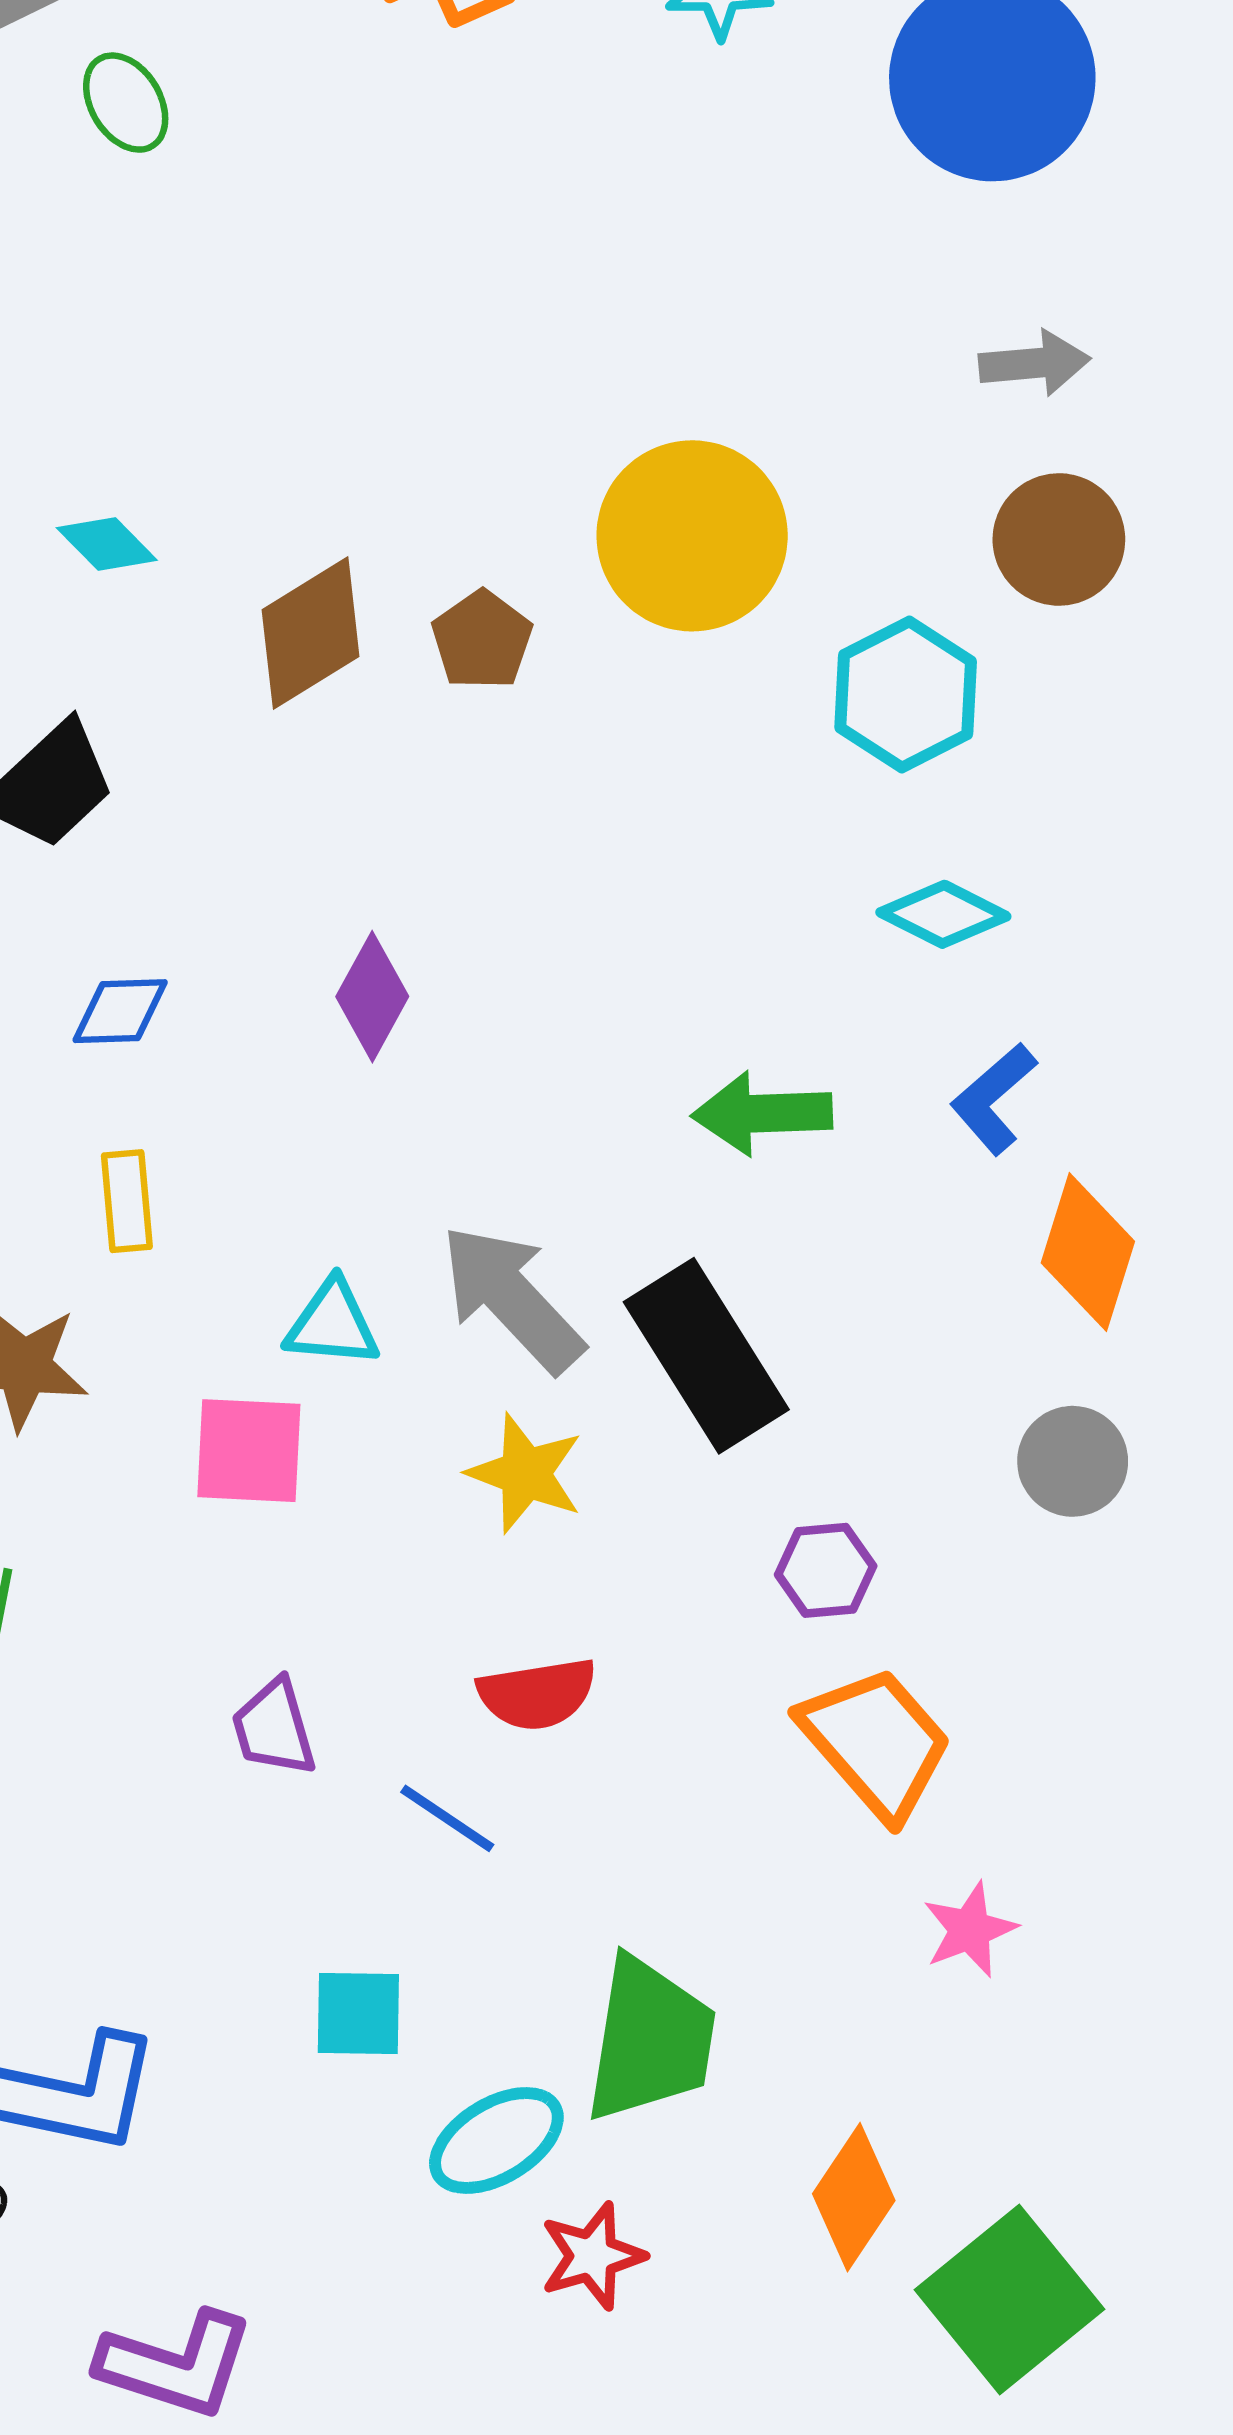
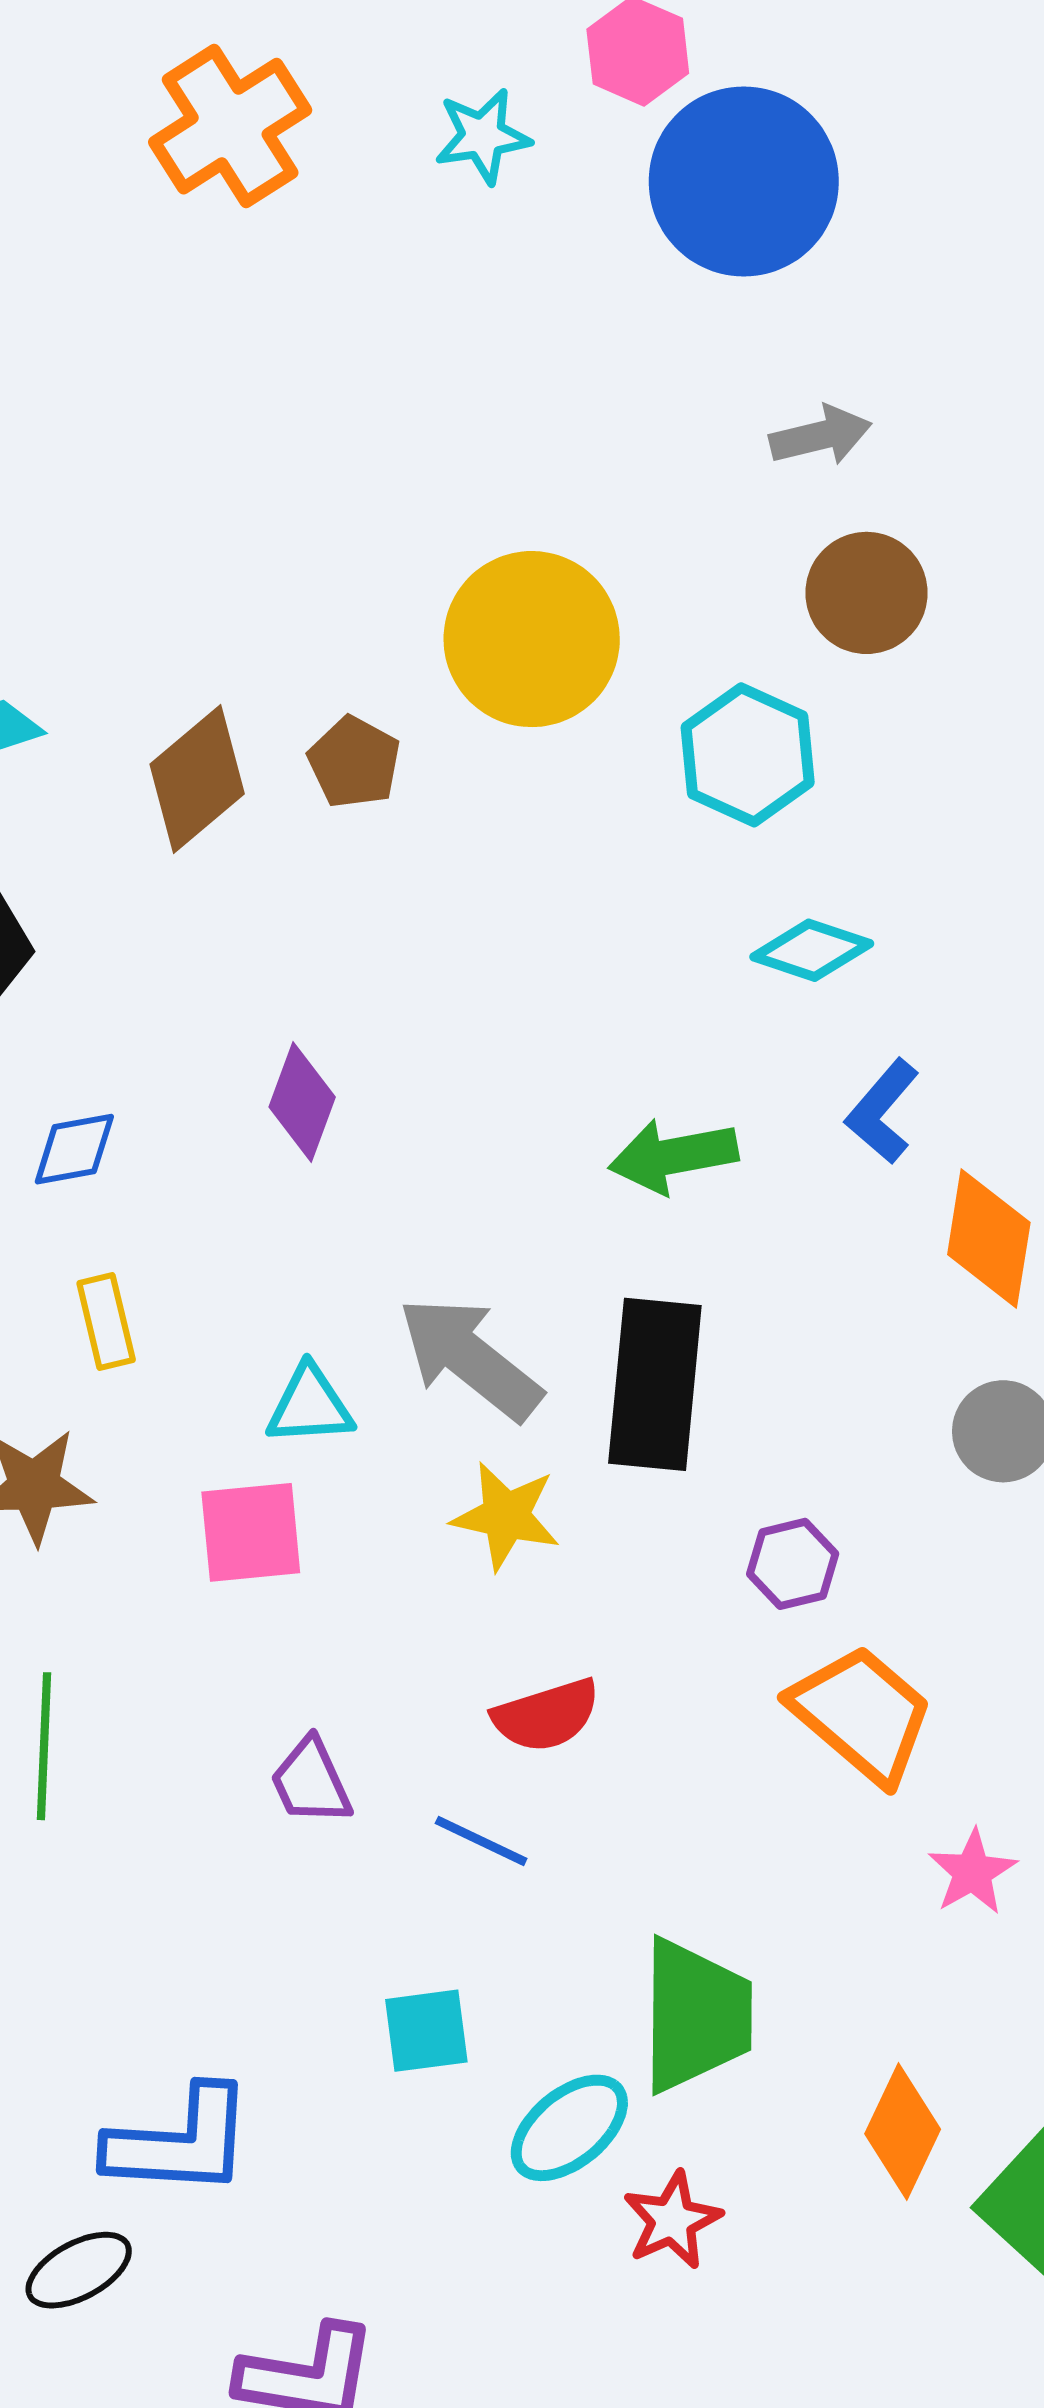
black rectangle: (706, 1356) -> (655, 1384), turned 46

